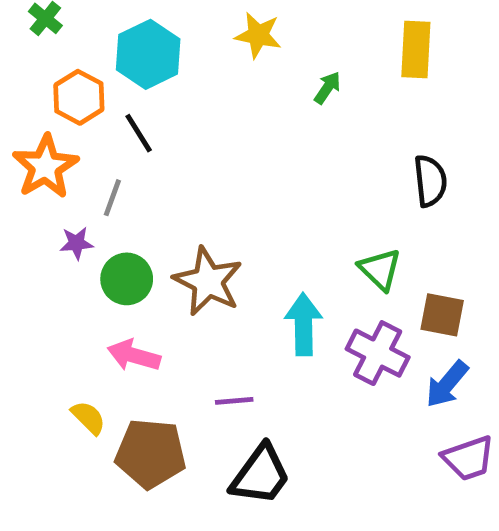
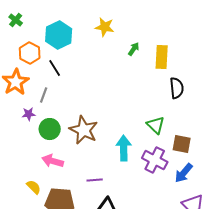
yellow rectangle: (416, 50) -> (162, 57), moved

